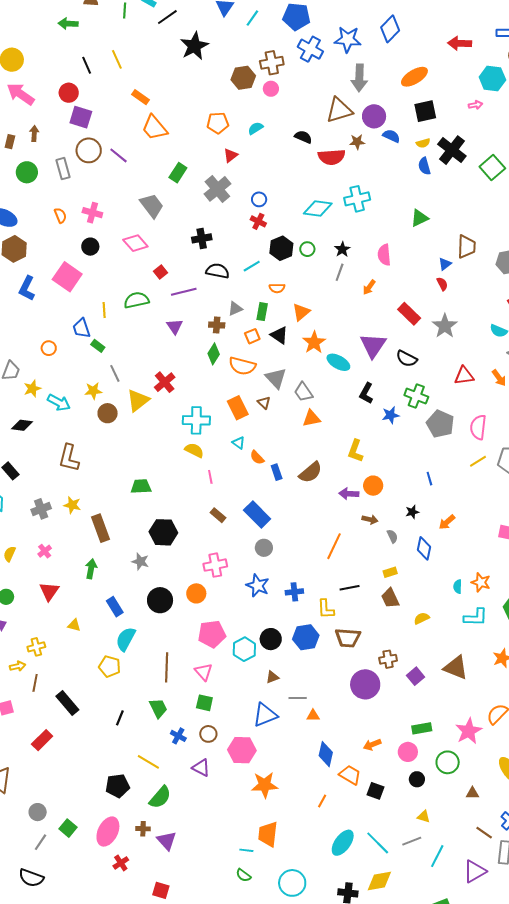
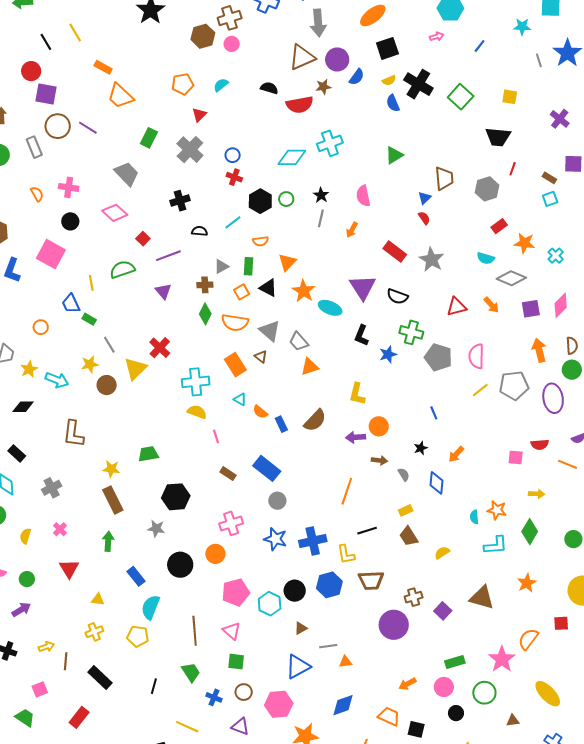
blue semicircle: (391, 136) -> (357, 77), turned 108
black semicircle: (218, 271) -> (200, 231), size x0.7
yellow star: (72, 505) -> (111, 469), moved
blue cross: (294, 592) -> (313, 541), size x1.5
yellow cross: (36, 647) -> (94, 632), moved
blue diamond: (326, 754) -> (343, 705), moved, turned 65

